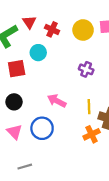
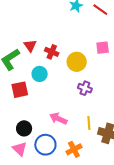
yellow circle: (83, 30) -> (77, 62), moved
black circle: (14, 102) -> (24, 128), moved
orange cross: (92, 134) -> (74, 149), moved

